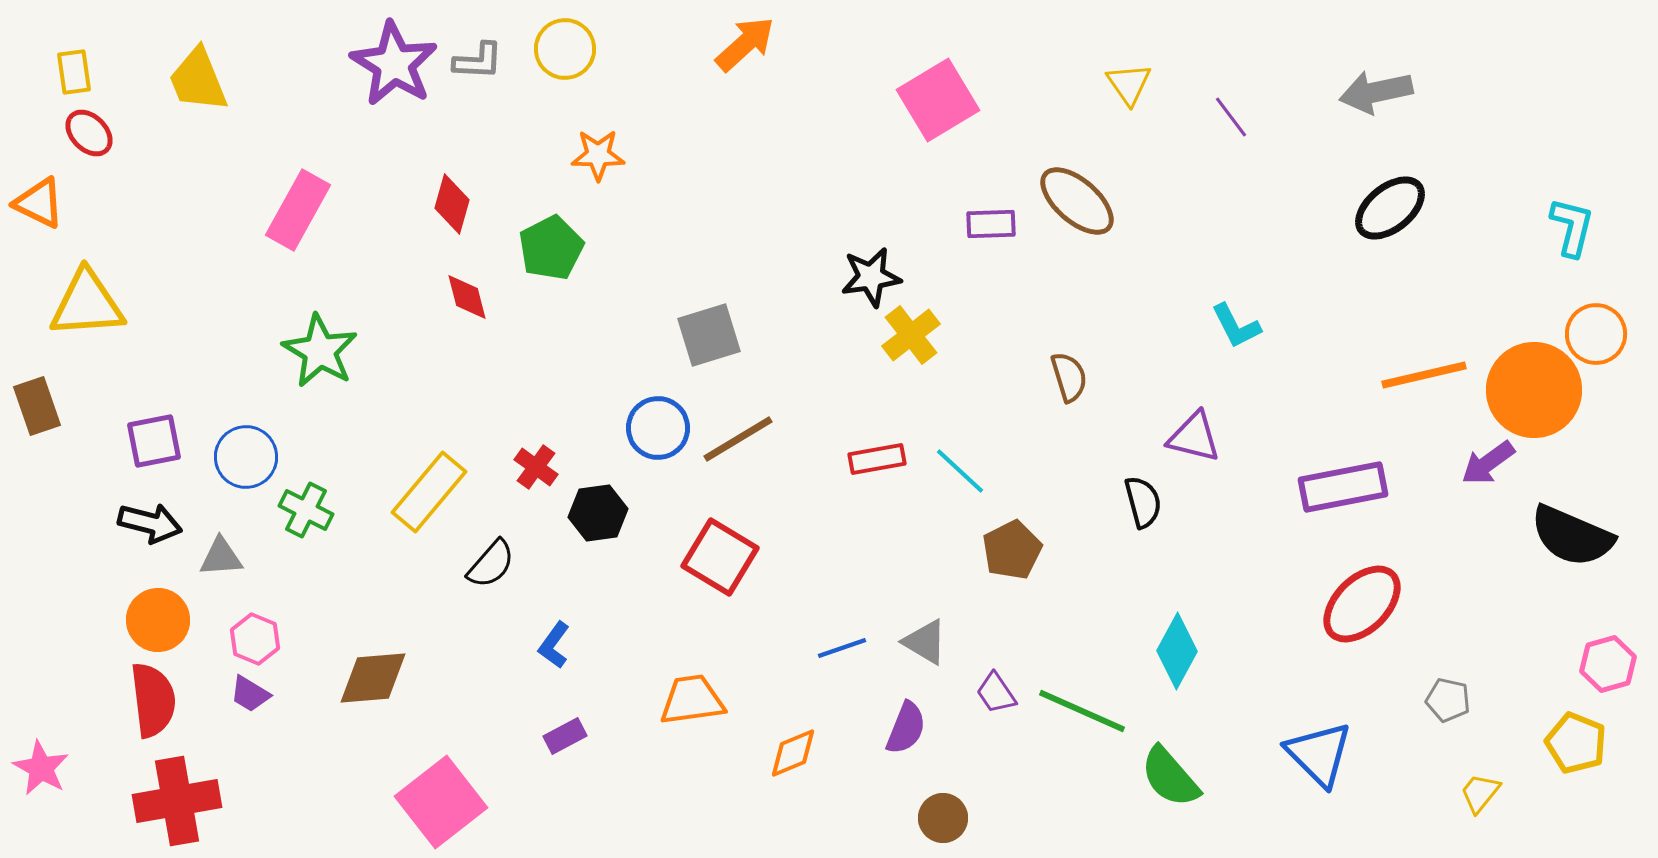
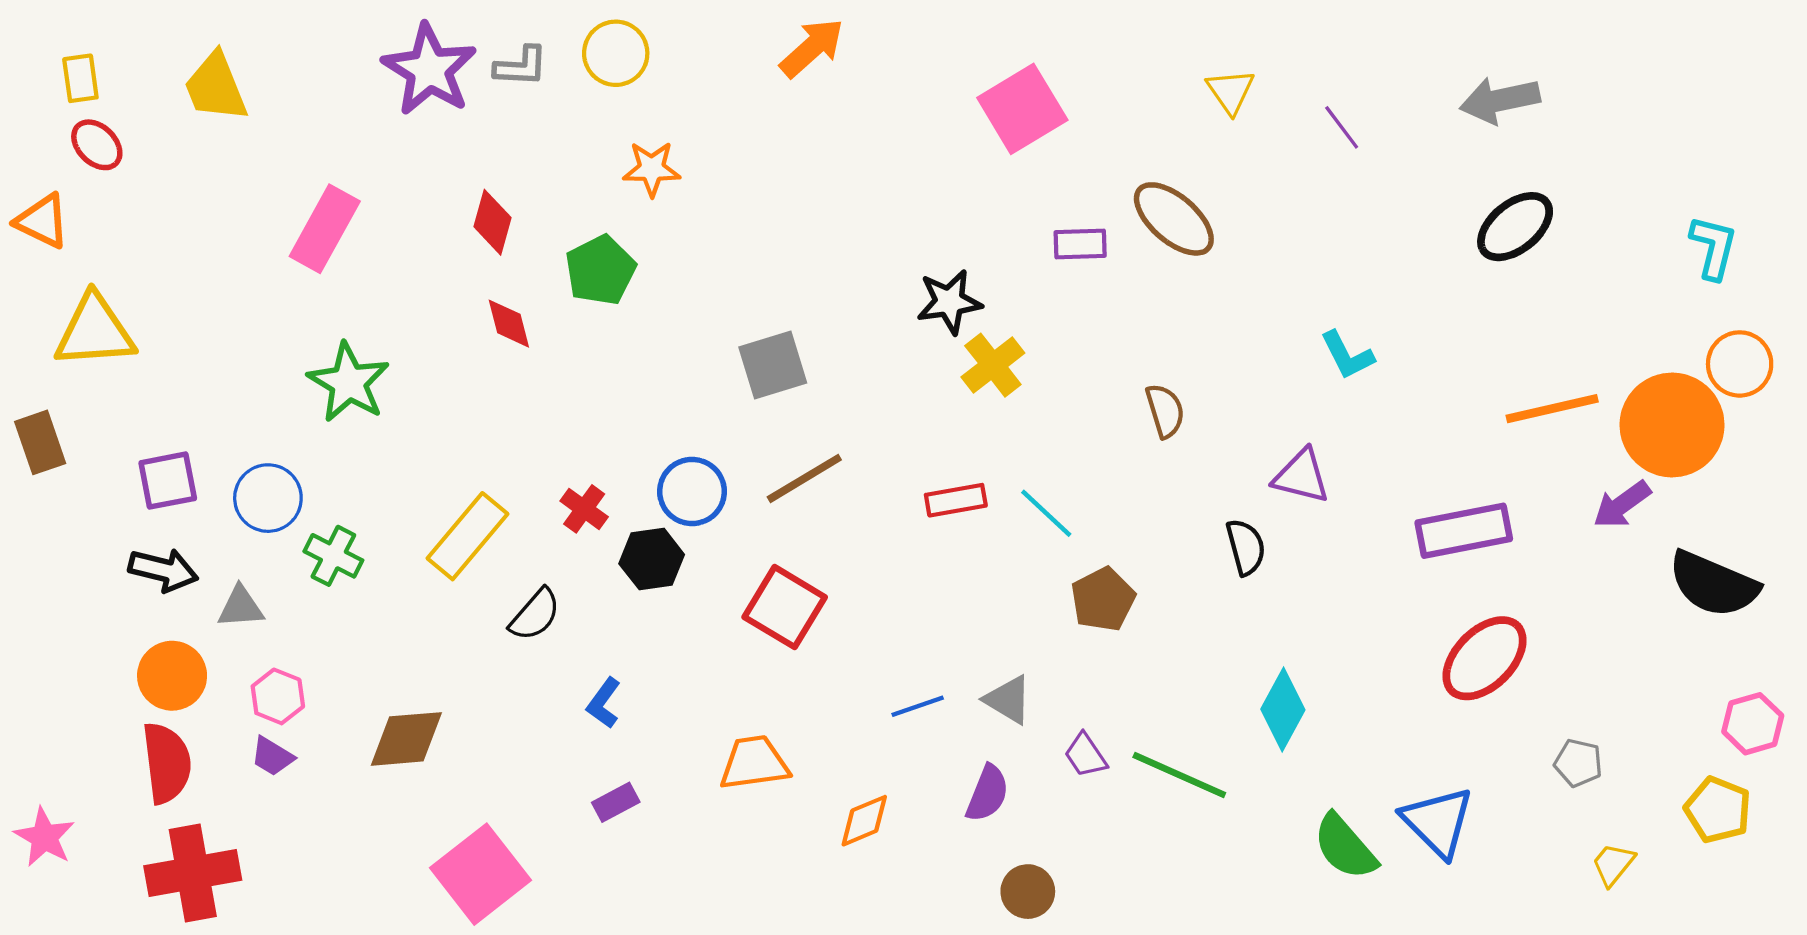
blue circle: (658, 428) -> (692, 491), moved
green semicircle: (1170, 777) -> (1345, 847), moved

